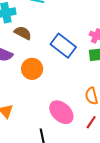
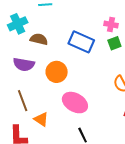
pink ellipse: (61, 112) -> (75, 103), moved

